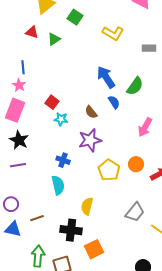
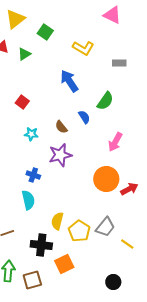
blue arrow: (106, 77) -> (69, 81), moved
red square: (52, 102) -> (22, 102), moved
orange circle: (136, 164) -> (106, 179), size x1.6
yellow pentagon: (109, 170) -> (79, 231), moved

